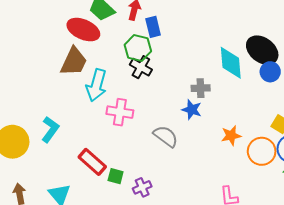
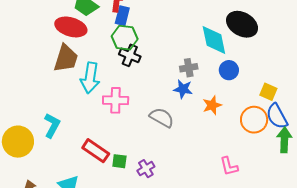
blue rectangle: (153, 27) -> (122, 16), moved, turned 36
blue circle: (270, 72) -> (229, 70), moved
orange star: (231, 136) -> (212, 105), moved

